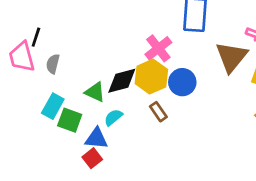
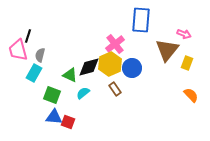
cyan rectangle: (53, 106) -> (34, 73), moved
blue triangle: (96, 138) -> (54, 117), moved
red square: (92, 158) -> (68, 122), turned -32

